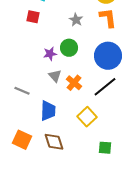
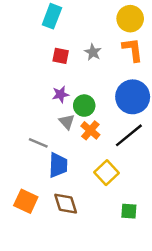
red square: (33, 17) -> (61, 56), moved
green circle: (69, 48) -> (84, 106), moved
gray line: (22, 91) -> (38, 143), moved

